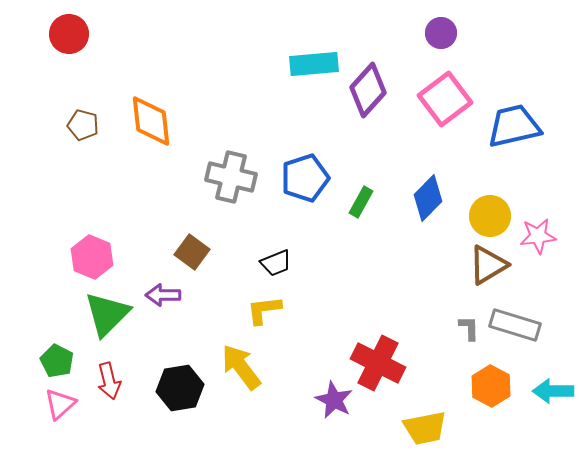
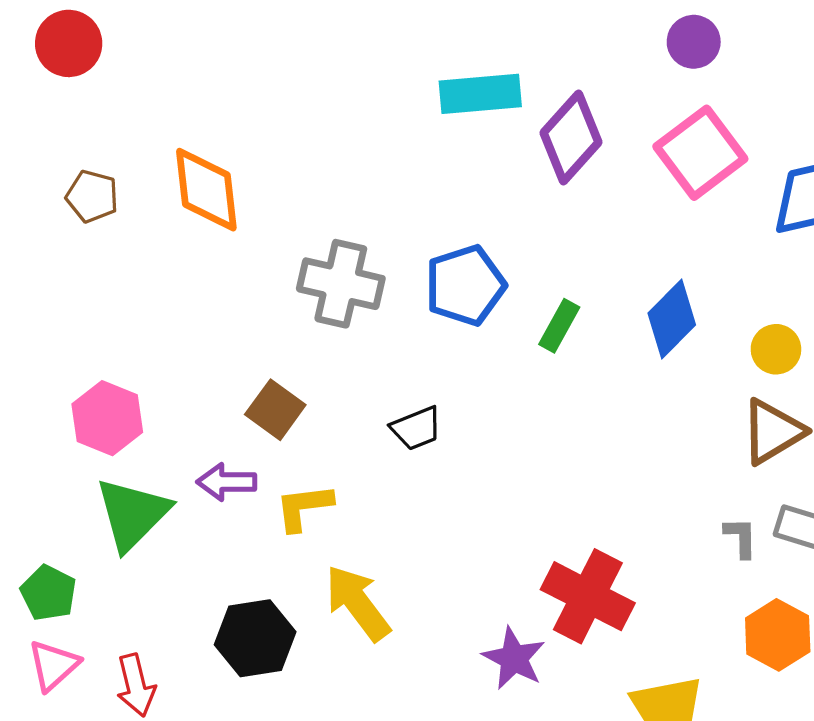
yellow circle: (490, 216) -> (776, 349), size x0.7
yellow L-shape: (264, 310) -> (304, 507), moved
red arrow: (109, 381) -> (136, 685), moved

